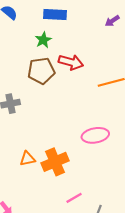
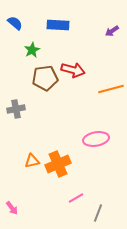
green star: (43, 40) -> (32, 50), moved

